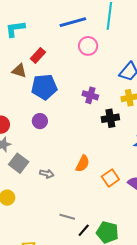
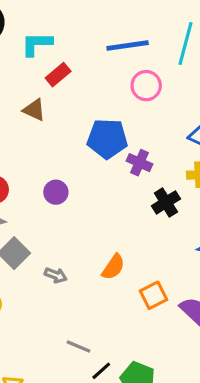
red rectangle: (38, 55) -> (58, 75), moved
blue pentagon: (44, 87) -> (107, 139), moved
black cross: (110, 118) -> (166, 202), turned -30

